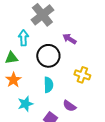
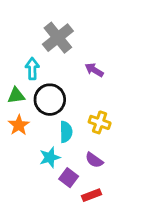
black circle: (48, 56) -> (50, 100), moved
yellow cross: (82, 75) -> (100, 122), moved
cyan star: (25, 104) -> (50, 157), moved

